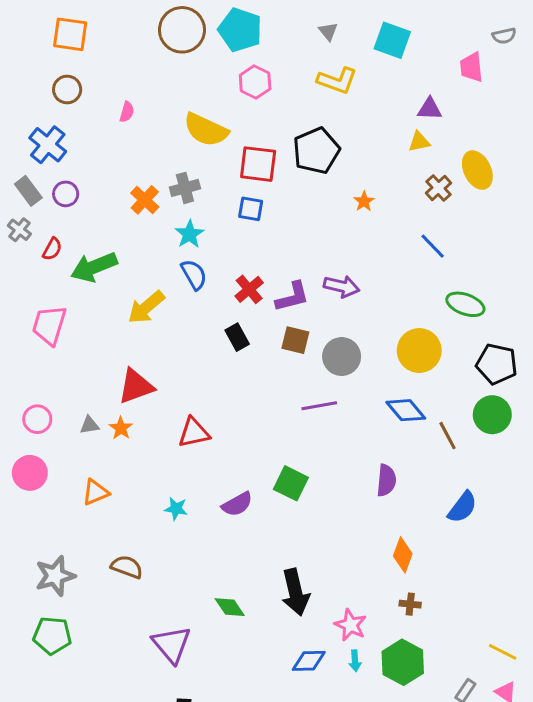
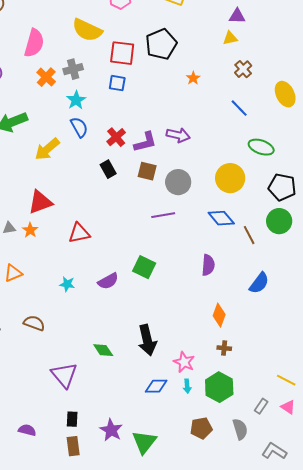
pink semicircle: (127, 112) -> (34, 43), moved, size x2.0
yellow ellipse: (477, 170) -> (285, 94), moved

